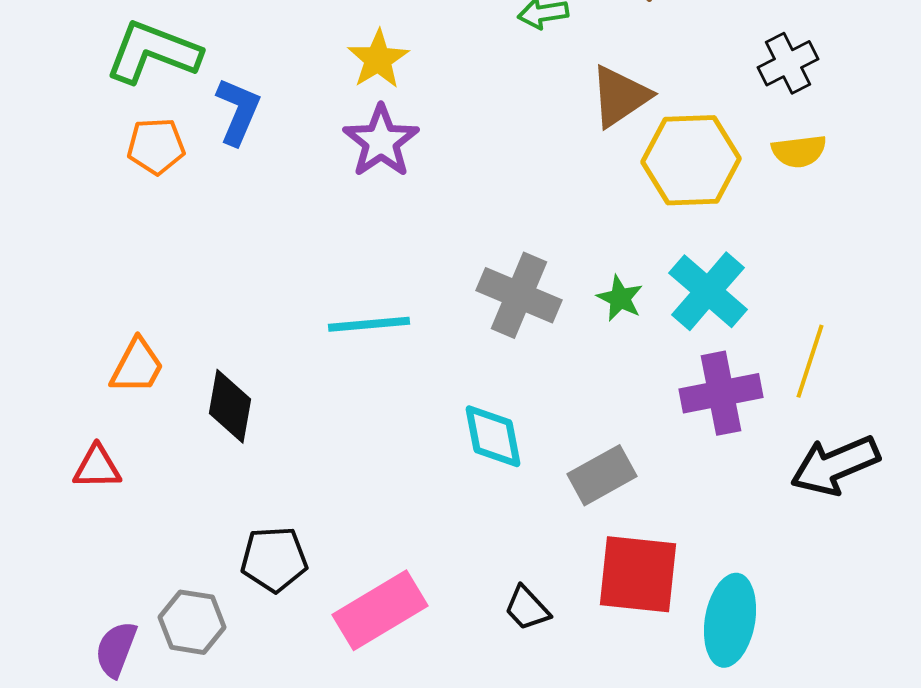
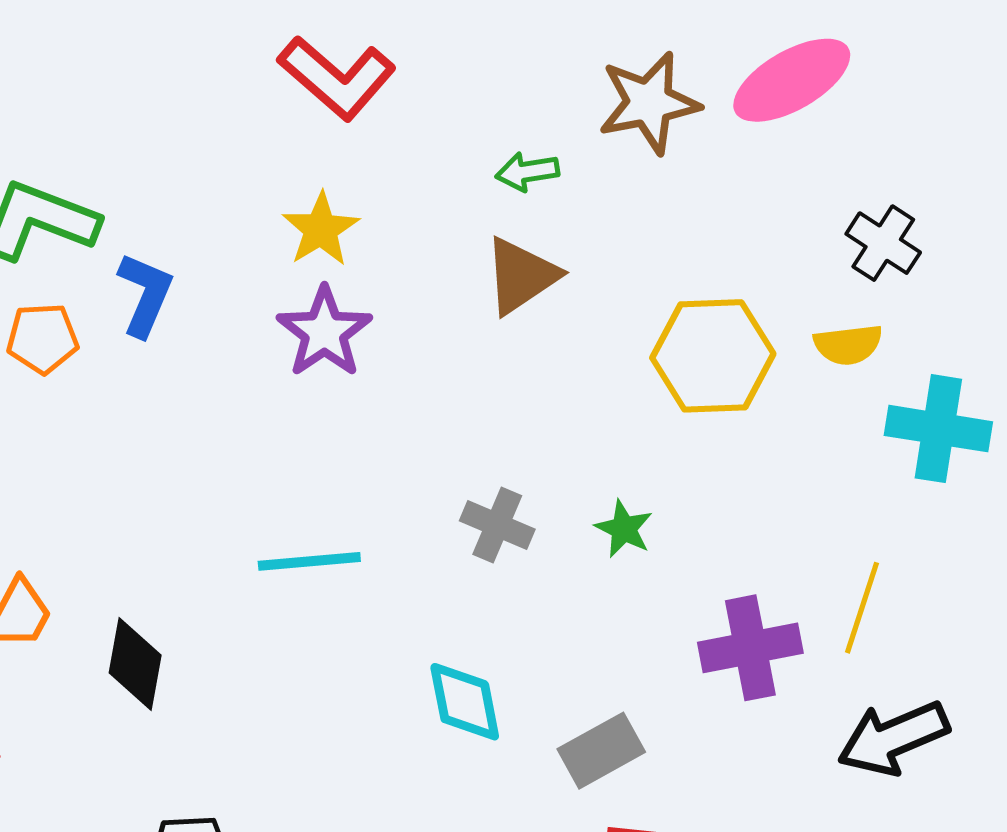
black cross: (788, 63) -> (883, 243), moved, turned -30
brown triangle: (620, 96) -> (521, 276), moved
cyan cross: (708, 291) -> (938, 429), moved, turned -32
gray cross: (519, 295) -> (497, 525), size x0.7

